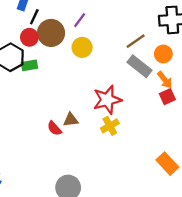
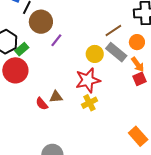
purple line: (80, 20) -> (56, 40), moved
red circle: (29, 37) -> (15, 70), moved, size x1.6
yellow circle: (82, 47) -> (95, 54), moved
green rectangle: (29, 65) -> (22, 49), turned -32

